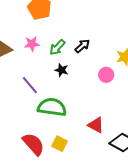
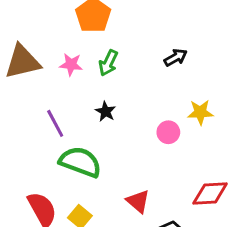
black arrow: (82, 46) -> (176, 57), moved
green arrow: (57, 47) -> (108, 63), moved, turned -30

